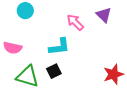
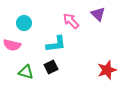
cyan circle: (25, 11) -> (24, 23), moved
green triangle: (27, 76) -> (26, 72), size x0.7

